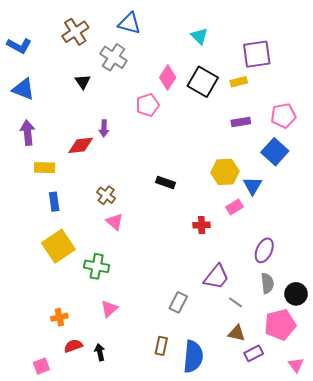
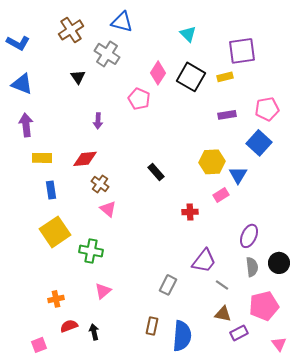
pink pentagon: (147, 105) -> (139, 99), turned -30
red diamond: (81, 145) -> (85, 159), moved
black rectangle: (166, 182) -> (156, 172), turned 30
black circle: (296, 294) -> (279, 263), moved

